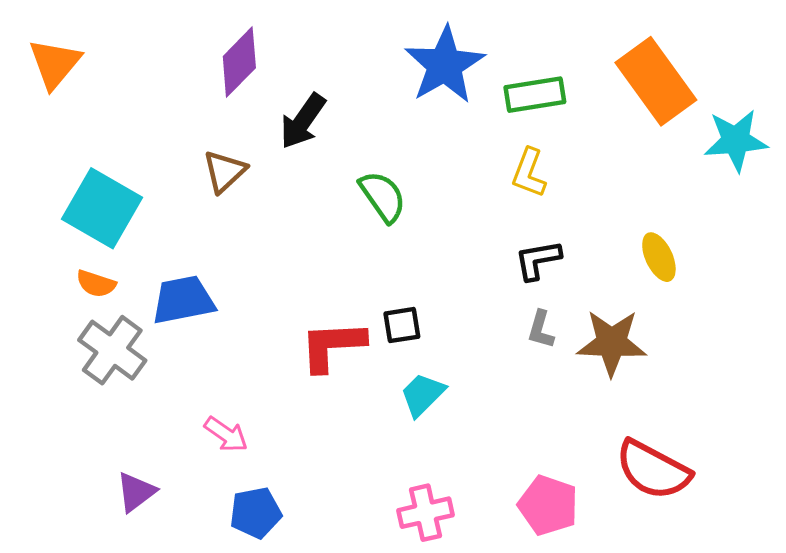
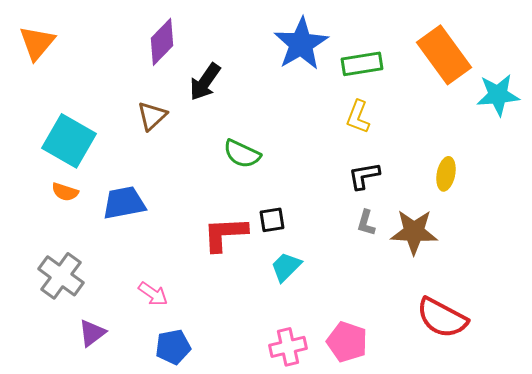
green semicircle: (383, 197) -> (242, 154), moved, turned 150
yellow ellipse: (659, 257) -> (446, 174), turned 36
gray cross: (112, 350) -> (61, 276), moved
pink pentagon: (548, 505) -> (347, 342), moved

